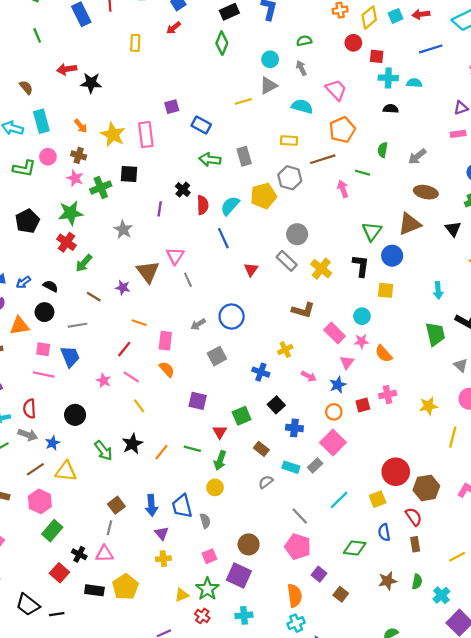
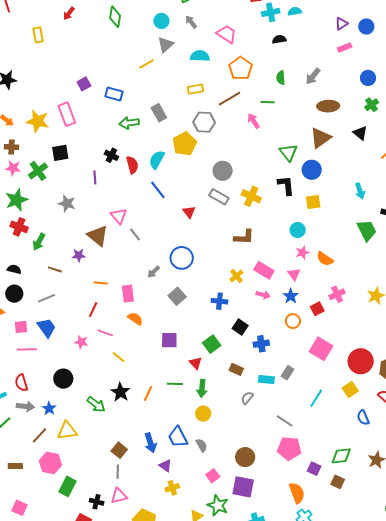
pink rectangle: (335, 333) -> (264, 270), moved
pink square: (333, 442) -> (321, 349), moved
green diamond: (355, 548) -> (341, 456), moved

